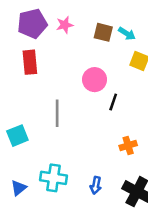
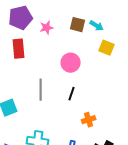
pink star: (65, 25) -> (47, 28), moved
black line: (113, 102) -> (72, 94), moved
orange cross: (128, 146) -> (89, 120), moved

